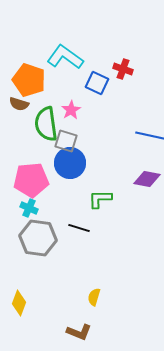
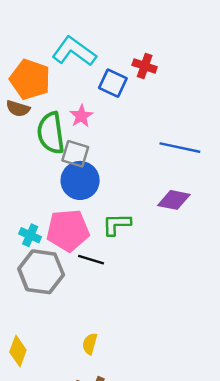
pink pentagon: (31, 180) -> (68, 230), moved
yellow semicircle: (94, 297) -> (90, 344), moved

